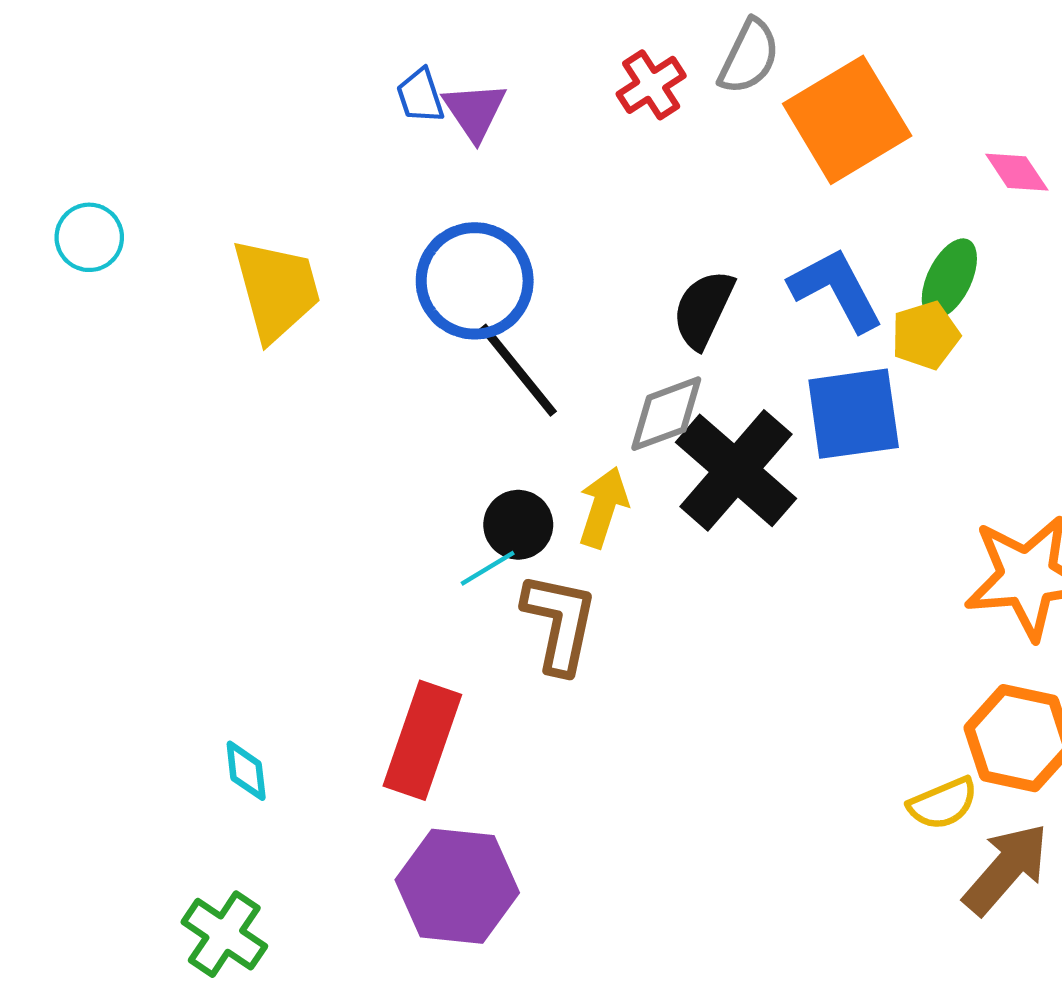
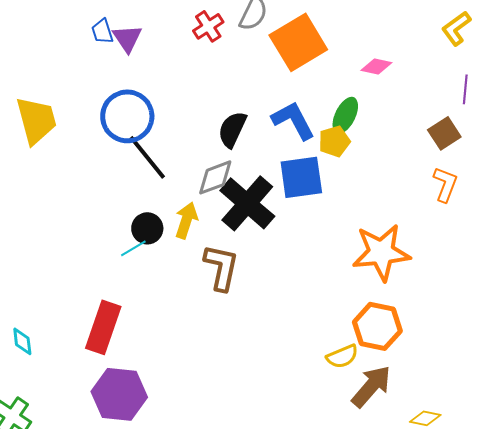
pink diamond: (1017, 172) -> (376, 66), turned -44
brown L-shape: (560, 623) -> (221, 267), moved

